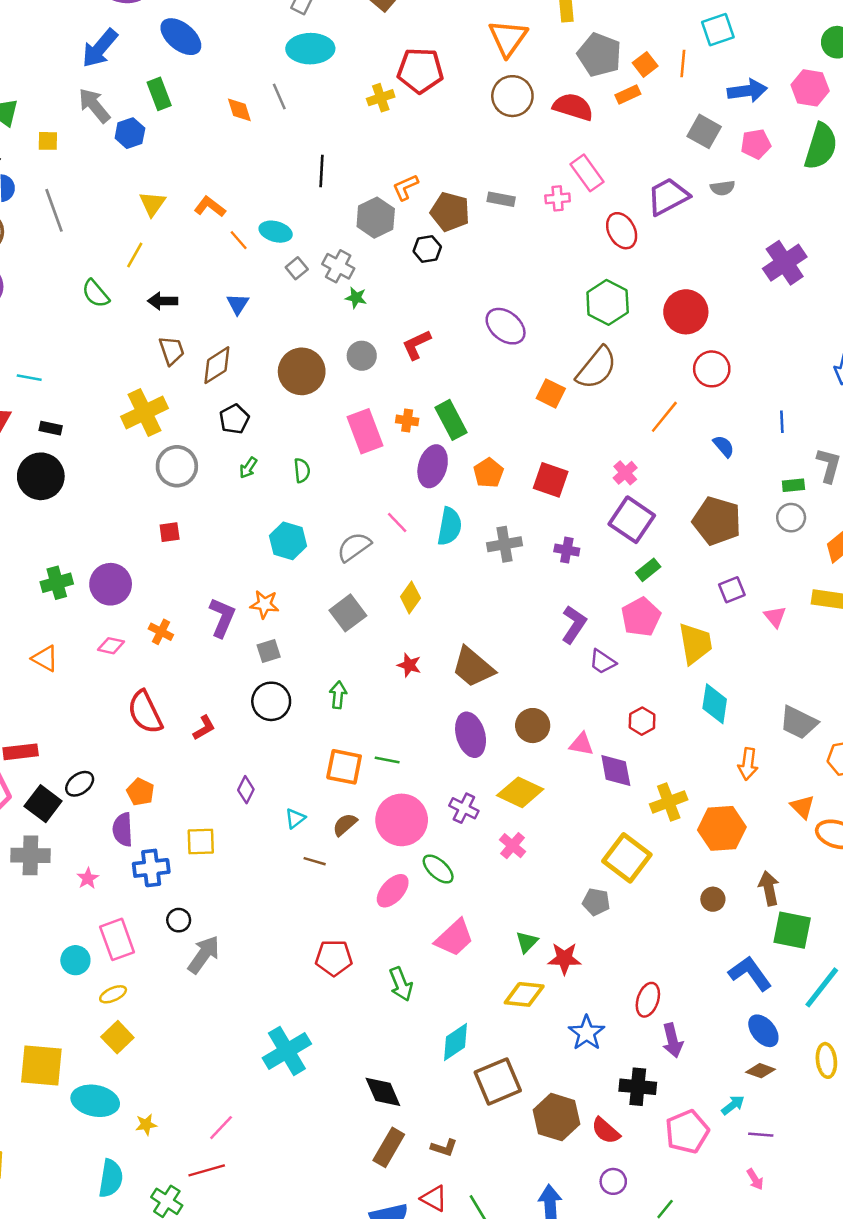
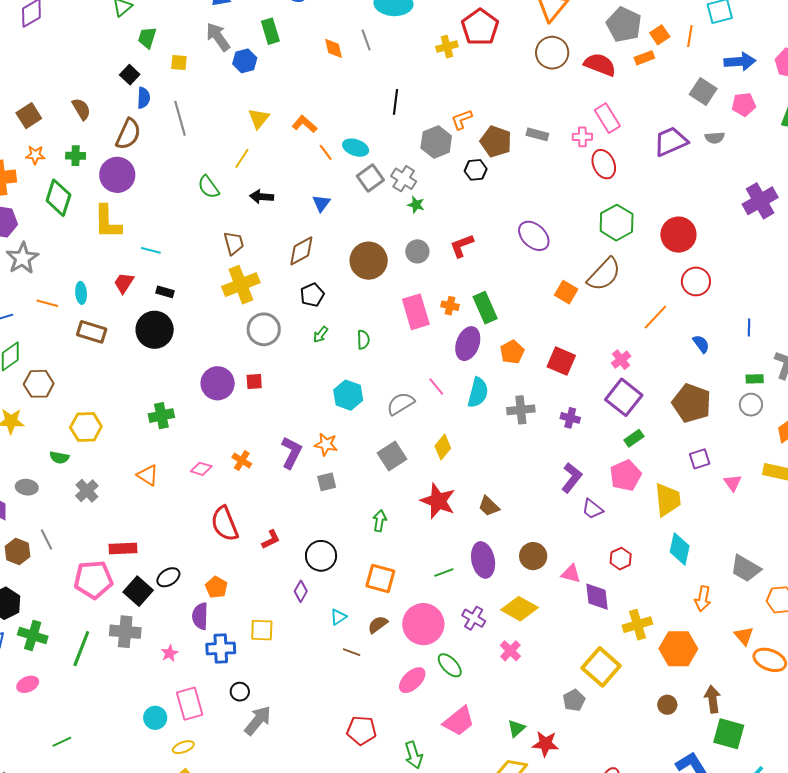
red pentagon: (420, 70) -> (480, 27), turned 30
red ellipse: (622, 231) -> (604, 164), moved
gray square: (297, 268) -> (370, 178), size x1.5
brown trapezoid: (172, 351) -> (234, 243), moved
purple circle: (111, 584) -> (218, 383), moved
red star: (409, 665) -> (438, 501), size x1.8
brown trapezoid: (473, 667) -> (489, 506), size x0.6
black circle: (271, 701) -> (321, 556), moved
green line: (387, 760) -> (444, 573), moved, turned -36
gray pentagon: (596, 902) -> (574, 700), turned 30

